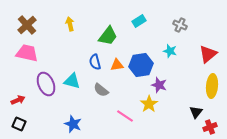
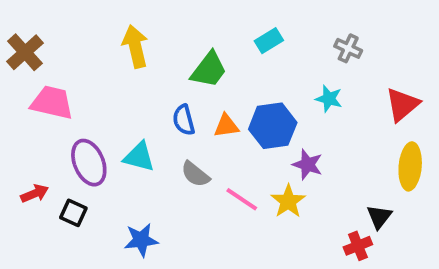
yellow arrow: (70, 24) -> (135, 46), size x1.5
brown cross: (27, 25) -> (25, 52), moved
pink line: (125, 116) -> (242, 199), moved
black square: (19, 124) -> (73, 213), moved
blue star: (73, 124) -> (141, 240), turned -30
red cross: (210, 127) -> (358, 246), moved

